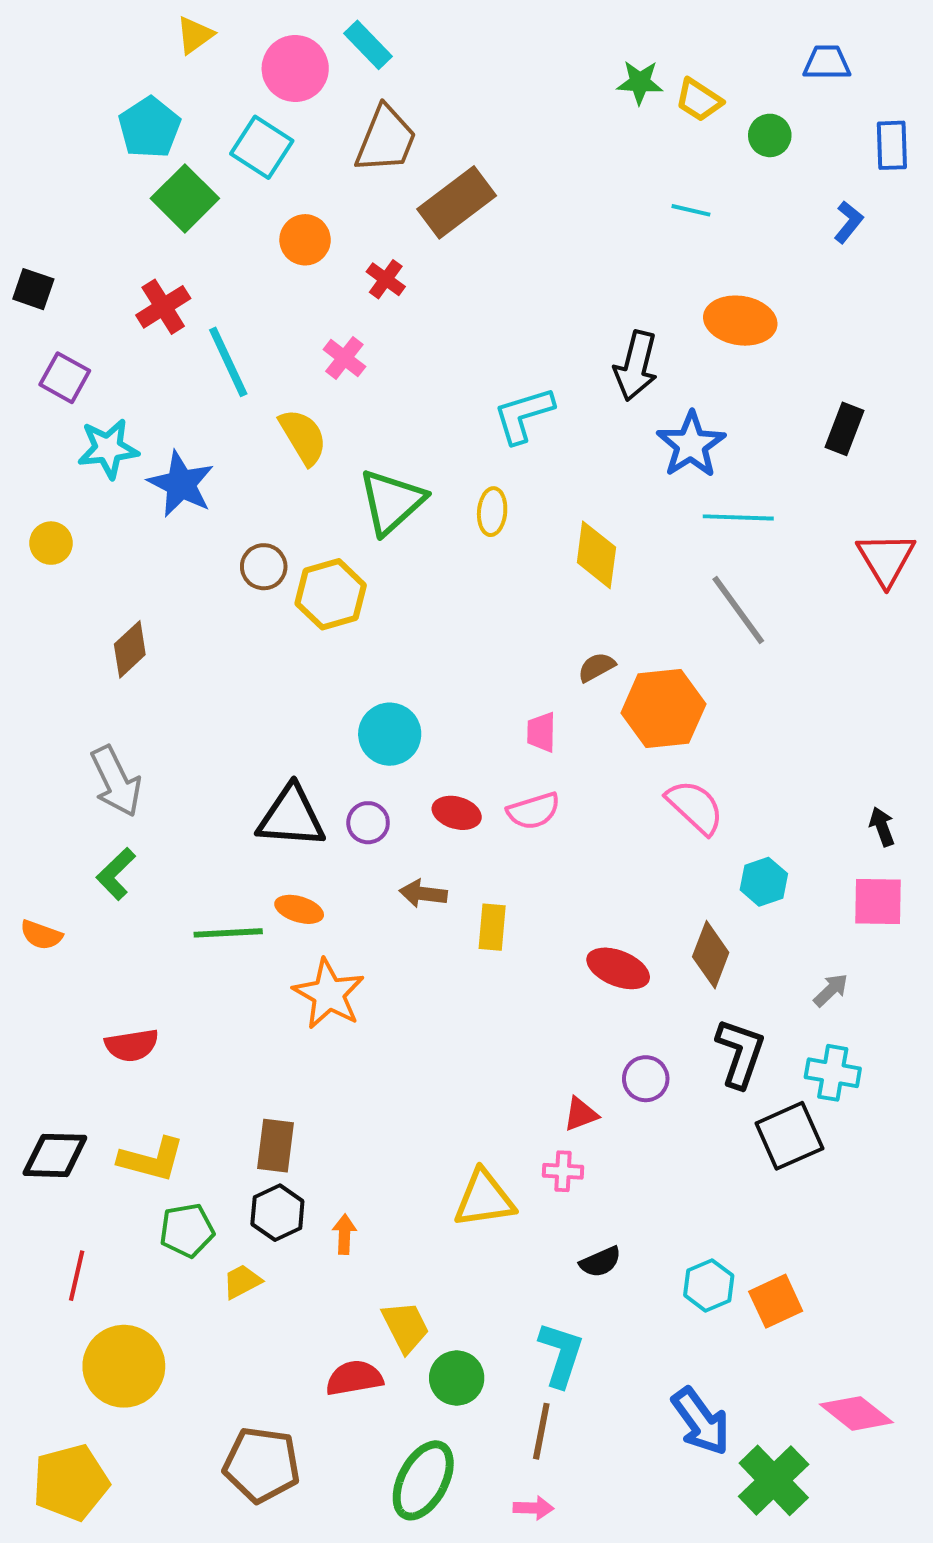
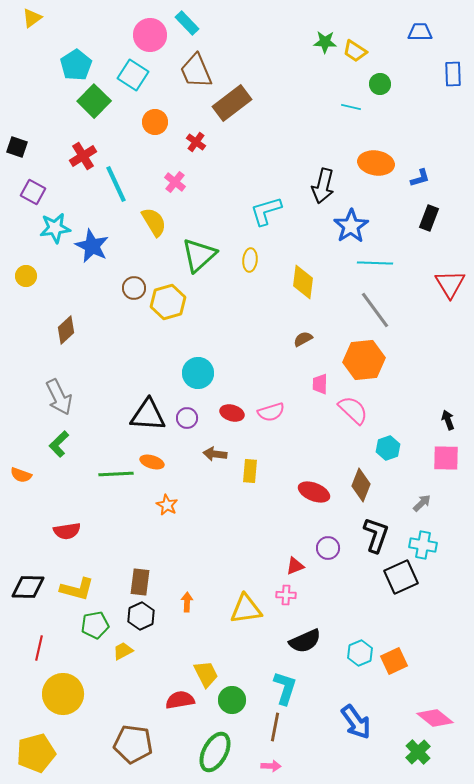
yellow triangle: (195, 35) -> (32, 18), moved
green circle: (770, 135) -> (380, 84), moved
brown trapezoid: (386, 139) -> (196, 71), turned 135
blue L-shape: (849, 222) -> (420, 178), moved, turned 35
orange hexagon: (663, 708) -> (364, 360), moved
pink trapezoid: (541, 732) -> (320, 384), moved
orange star: (329, 994) -> (167, 505), size x0.6
orange arrow: (344, 1234) -> (187, 602), moved
black semicircle: (600, 1262) -> (305, 641), size x1.5
green cross: (774, 1480) -> (418, 752), moved, size x0.7

